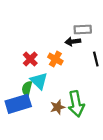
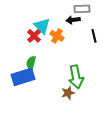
cyan triangle: (39, 81) -> (42, 26), moved
brown star: (58, 107) -> (68, 93), moved

